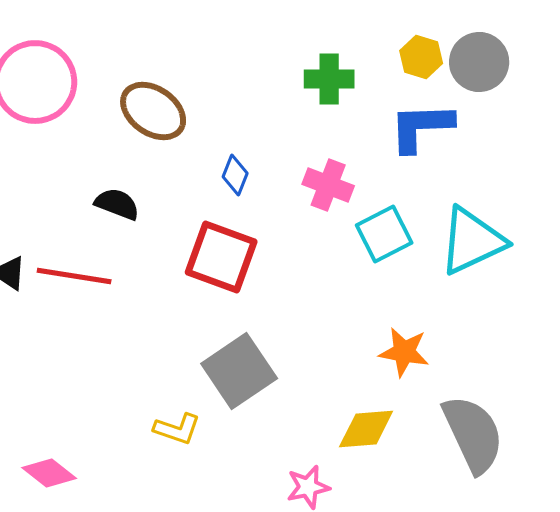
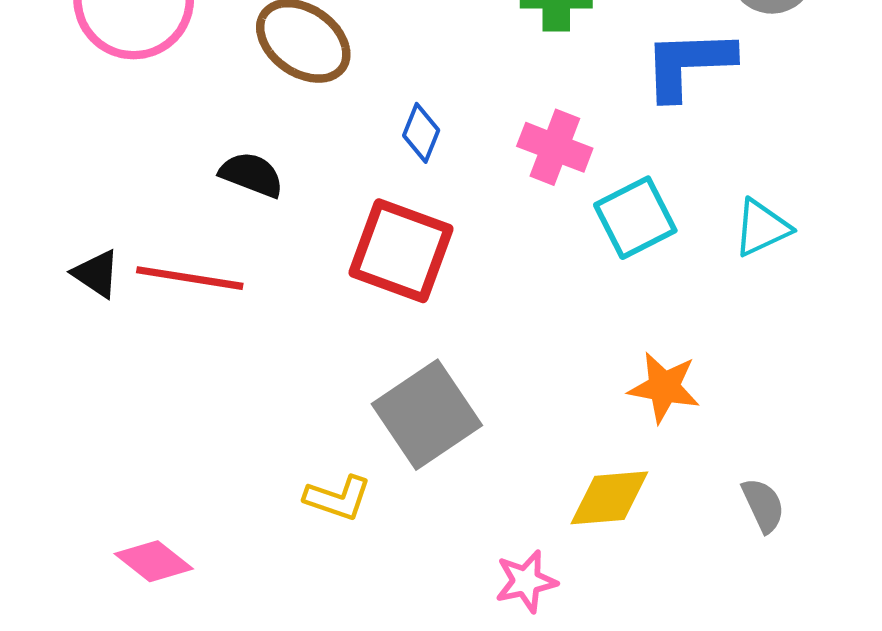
cyan triangle: (472, 241) -> (762, 228), size x0.6
gray semicircle: (473, 434) -> (763, 505), size x0.5

